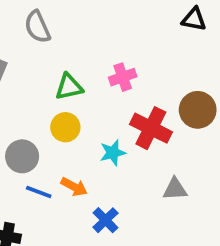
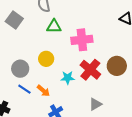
pink cross: (123, 77) -> (82, 40), size x1.5
green triangle: (69, 87) -> (54, 26), moved
gray triangle: (175, 189) -> (95, 104), turned -40

